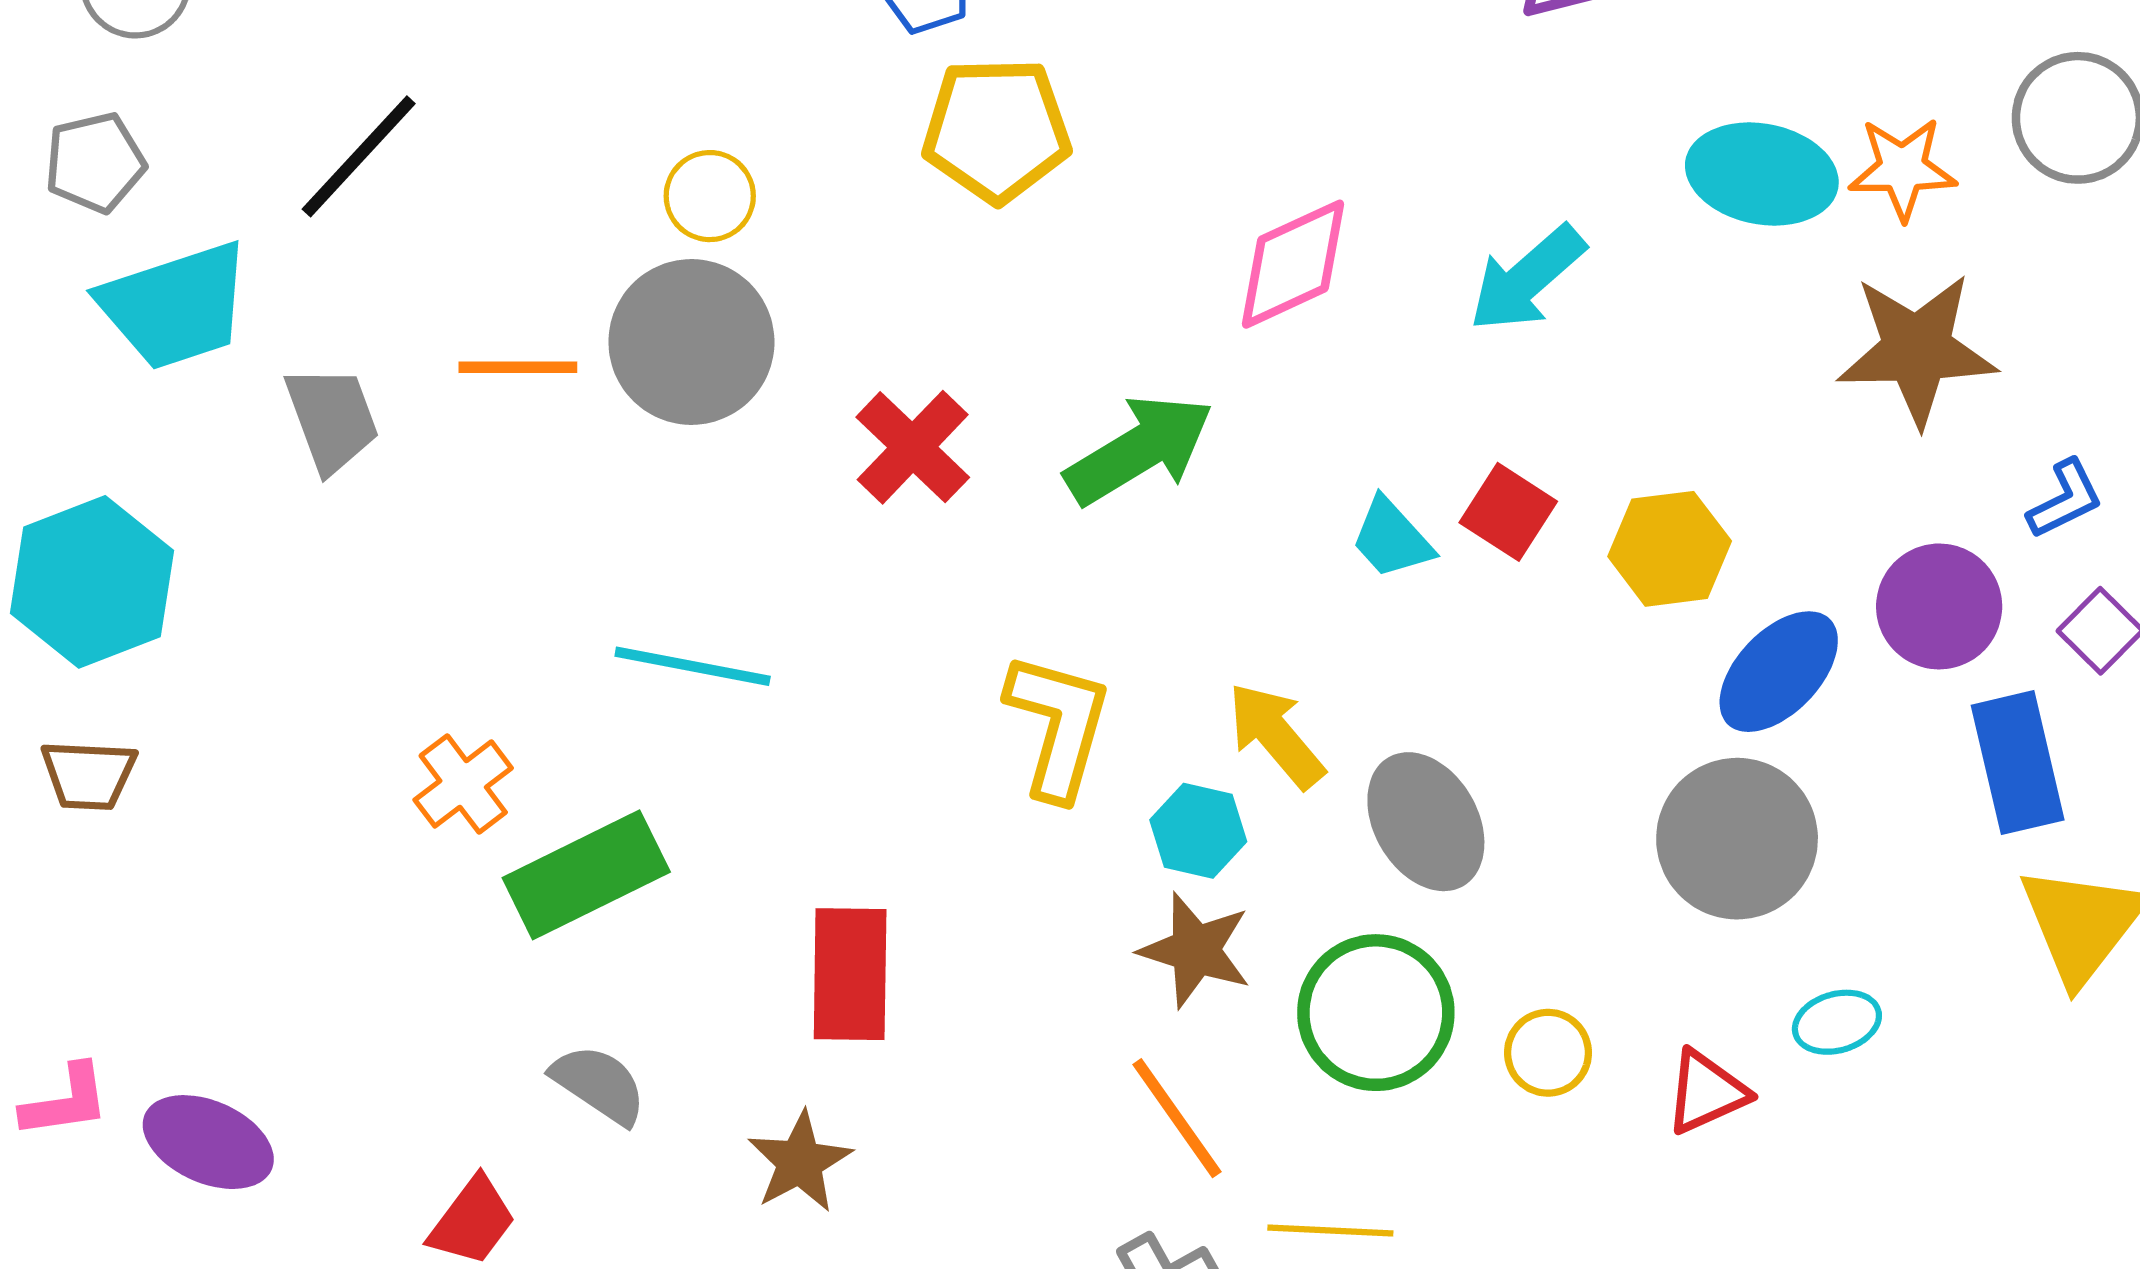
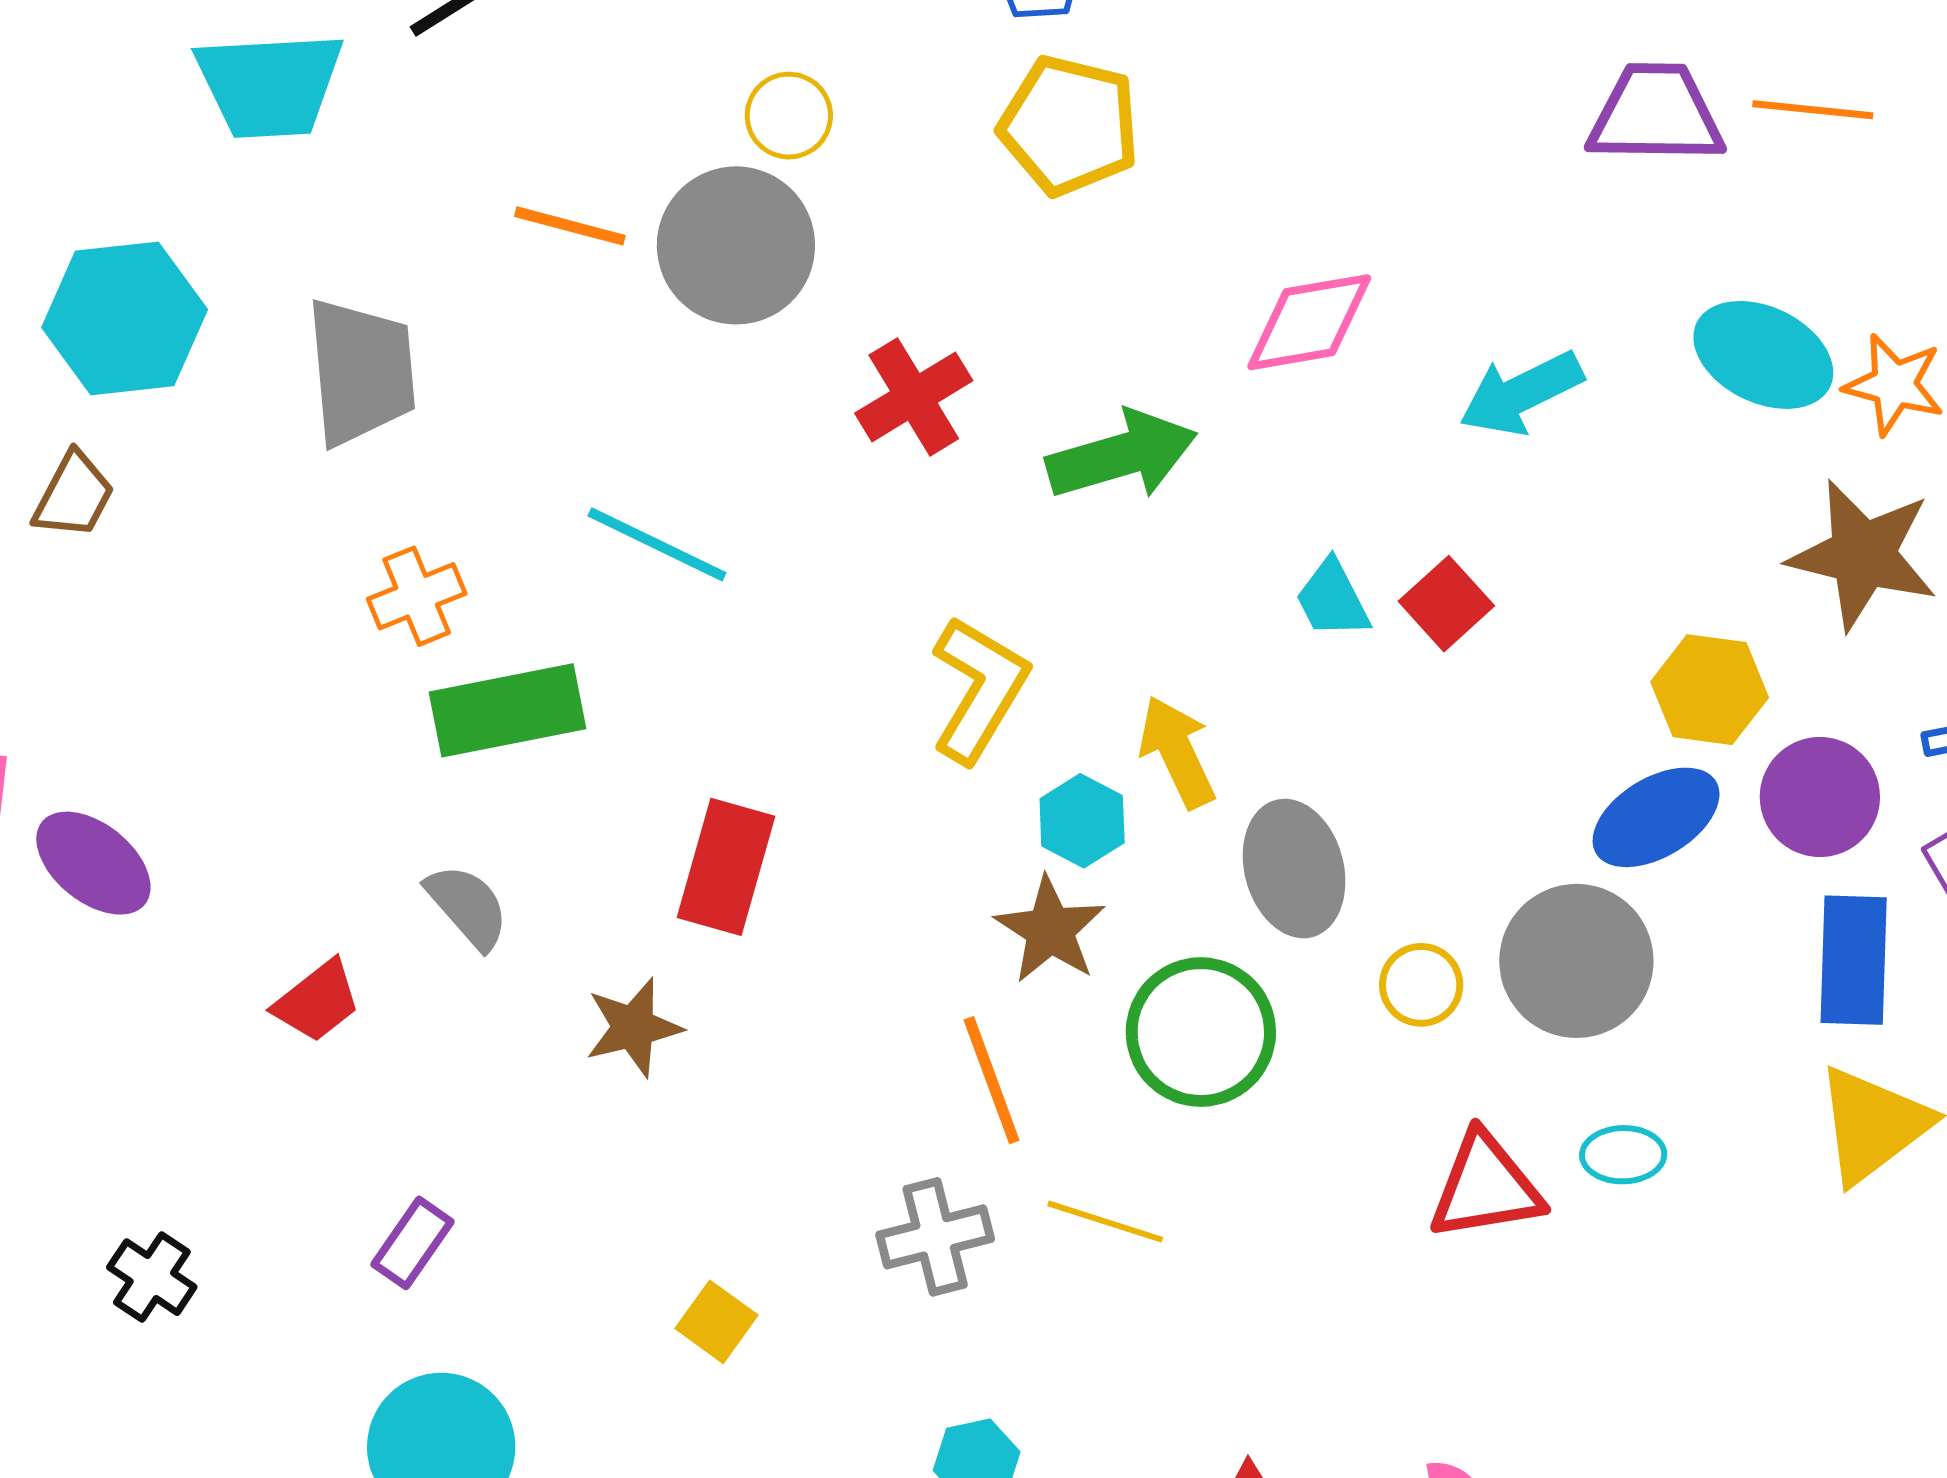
gray trapezoid: (332, 419) -> (361, 371), moved, size x1.4
yellow hexagon: (1670, 549) -> (1710, 690), moved
brown trapezoid: (88, 775) -> (74, 495), turned -80
yellow circle: (1548, 1053) -> (1421, 985), moved
red triangle: (1706, 1092) -> (1486, 1187), size x1.4

